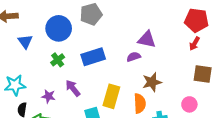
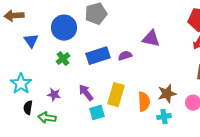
purple semicircle: (134, 57) -> (125, 56), moved
brown star: (152, 82) -> (167, 94), moved
cyan star: (15, 85) -> (21, 84), turned -30
purple arrow: (73, 88) -> (86, 93), moved

